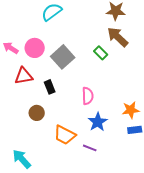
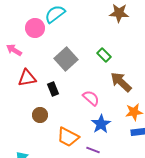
brown arrow: (118, 37) -> (121, 82), moved
pink circle: (35, 48) -> (35, 28), moved
pink semicircle: (88, 96) -> (91, 98), turned -48

